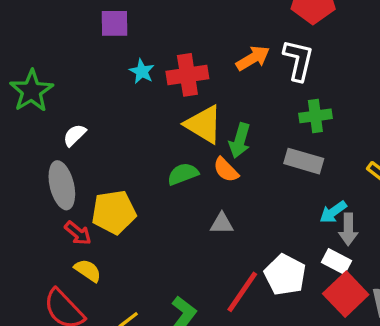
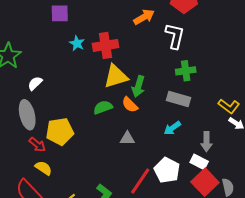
orange arrow: (253, 58) -> (144, 17), moved
yellow triangle: (204, 124) -> (116, 76), turned -48
cyan arrow: (333, 212) -> (172, 128), moved

